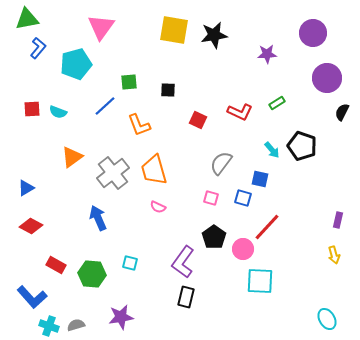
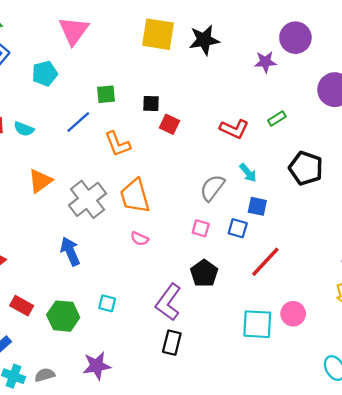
purple circle: (313, 33) -> (295, 38), moved
cyan pentagon: (76, 64) -> (45, 73), size x0.7
red square: (198, 120) -> (170, 124), moved
cyan arrow: (272, 150) -> (248, 173), moved
pink circle: (243, 249) -> (293, 314), moved

